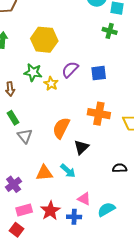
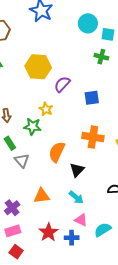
purple semicircle: (70, 70) -> (62, 84), moved
green star: (33, 72) -> (33, 126), moved
cyan arrow: (68, 171) -> (76, 197), moved
pink rectangle: (24, 210) -> (13, 231), moved

